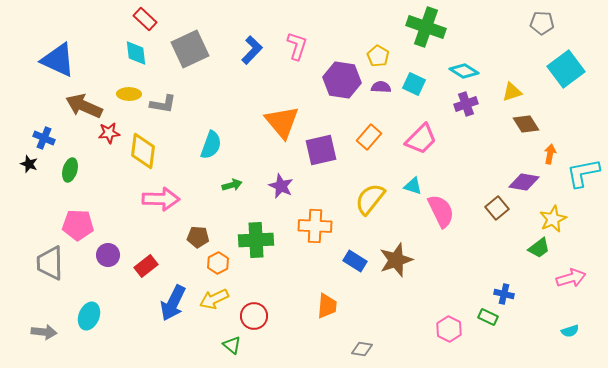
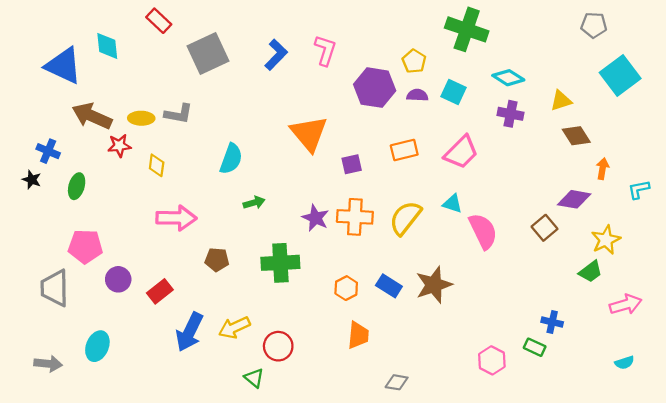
cyan diamond: (136, 53) -> (107, 46), moved
yellow ellipse: (129, 94) -> (141, 118), moved
purple cross: (466, 104) -> (511, 114), turned 30
orange rectangle: (369, 137) -> (404, 150), turned 35
purple square: (321, 150) -> (352, 164), size x0.6
yellow diamond: (143, 151) -> (157, 165), size x0.6
cyan L-shape: (583, 173) -> (639, 189), size x0.6
purple star: (281, 186) -> (315, 218), moved
orange cross: (315, 226) -> (355, 217), moved
orange hexagon: (218, 263) -> (346, 288), moved

